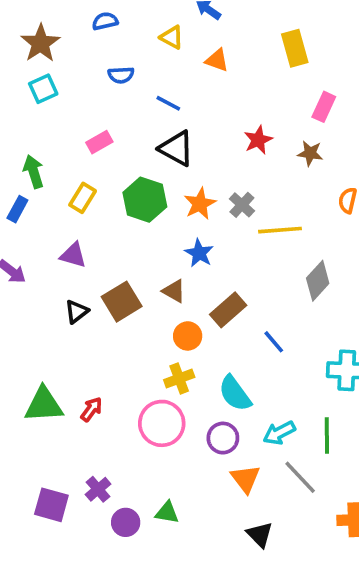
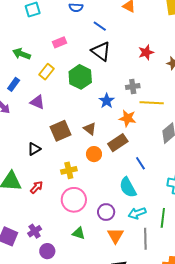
green arrow: (33, 172) -> (22, 54), turned -60
orange star: (200, 204) -> (127, 118), moved, turned 30
gray cross: (242, 205) -> (133, 87), turned 32
blue rectangle: (17, 209) -> (14, 84), moved
blue star: (199, 253) -> (107, 101), moved
black triangle: (77, 312) -> (34, 149), moved
yellow cross: (179, 379) -> (69, 170), moved
cyan semicircle: (235, 393) -> (128, 187), moved
gray line: (300, 477) -> (145, 239), turned 35
green triangle: (167, 513) -> (79, 233), moved

